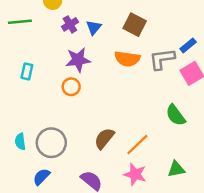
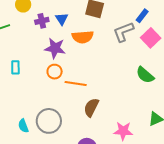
purple cross: (70, 24) -> (42, 21), turned 32
orange semicircle: (127, 59) -> (83, 37), moved
purple star: (78, 60) -> (55, 48), turned 30
orange line: (137, 145) -> (76, 84), moved, turned 65

